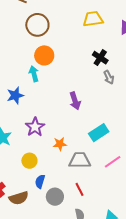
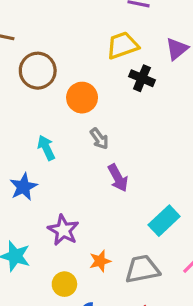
orange circle: (44, 55) -> (82, 98), moved
black cross: (100, 58) -> (142, 78), moved
gray arrow: (109, 77) -> (99, 139), moved
orange star: (60, 144) -> (100, 261), moved

